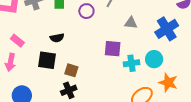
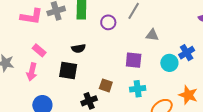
blue cross: (167, 29) -> (187, 53), moved, size x0.7
cyan circle: (154, 59) -> (169, 63), moved
cyan cross: (132, 63) -> (138, 89), moved
brown square: (71, 70) -> (106, 85), moved

